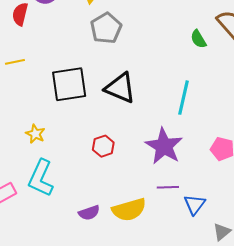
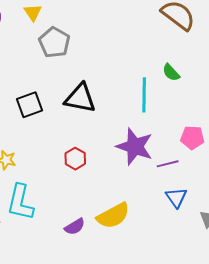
green semicircle: (198, 39) -> (171, 73), moved
black square: (69, 84) -> (29, 105), size x0.7
purple line: (168, 187) -> (168, 164), moved

